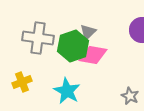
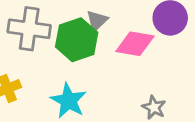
pink diamond: (93, 55) -> (135, 44), moved

